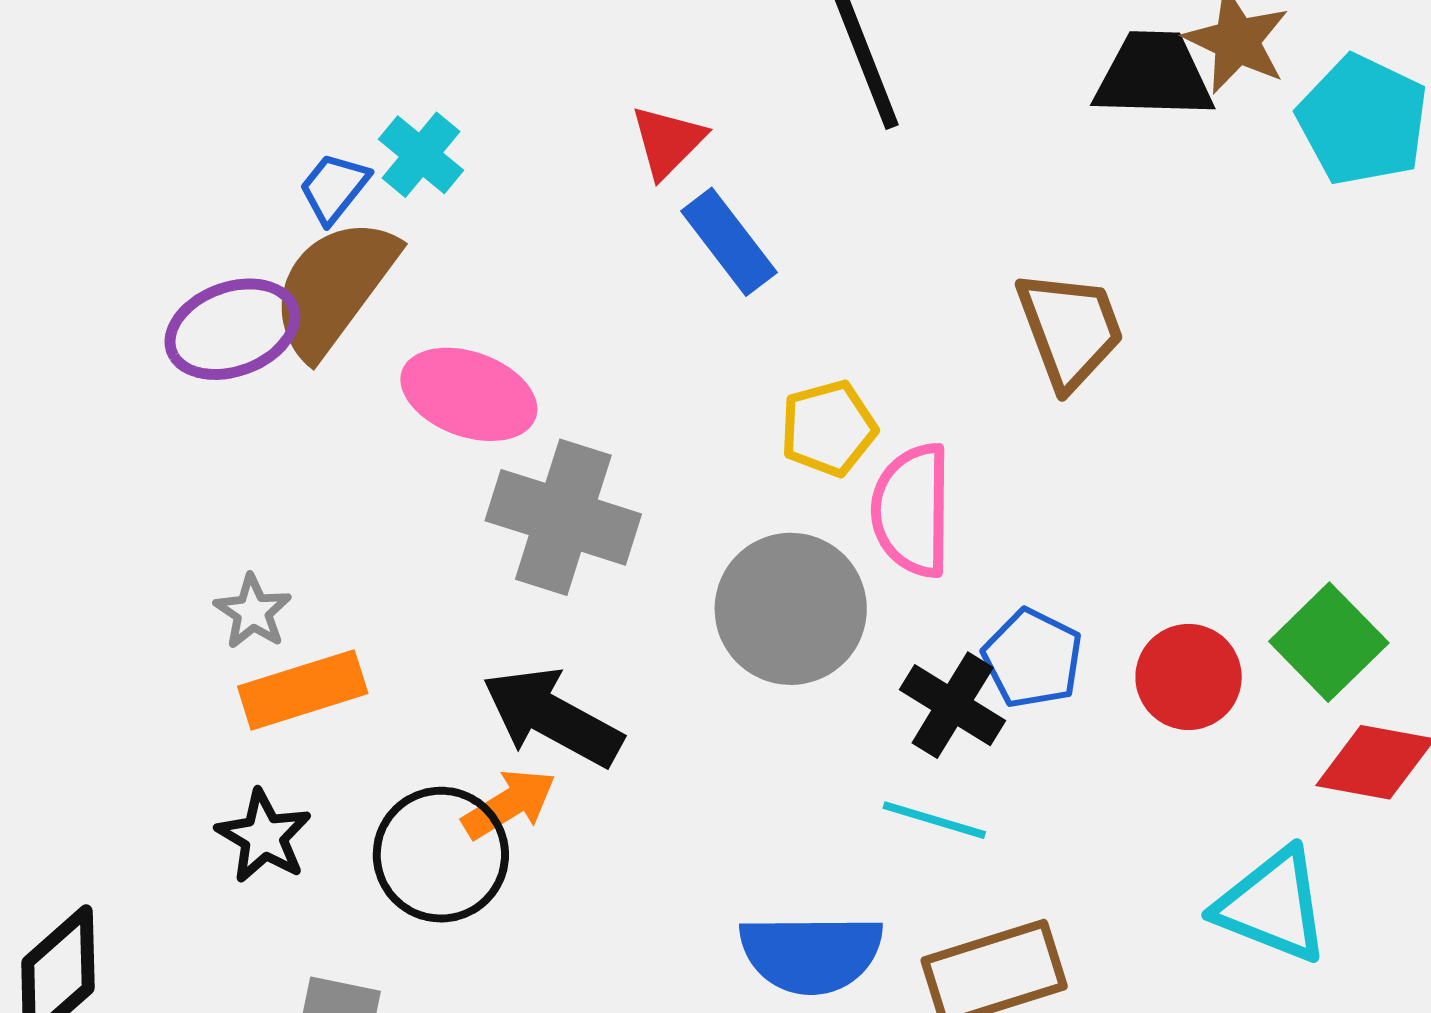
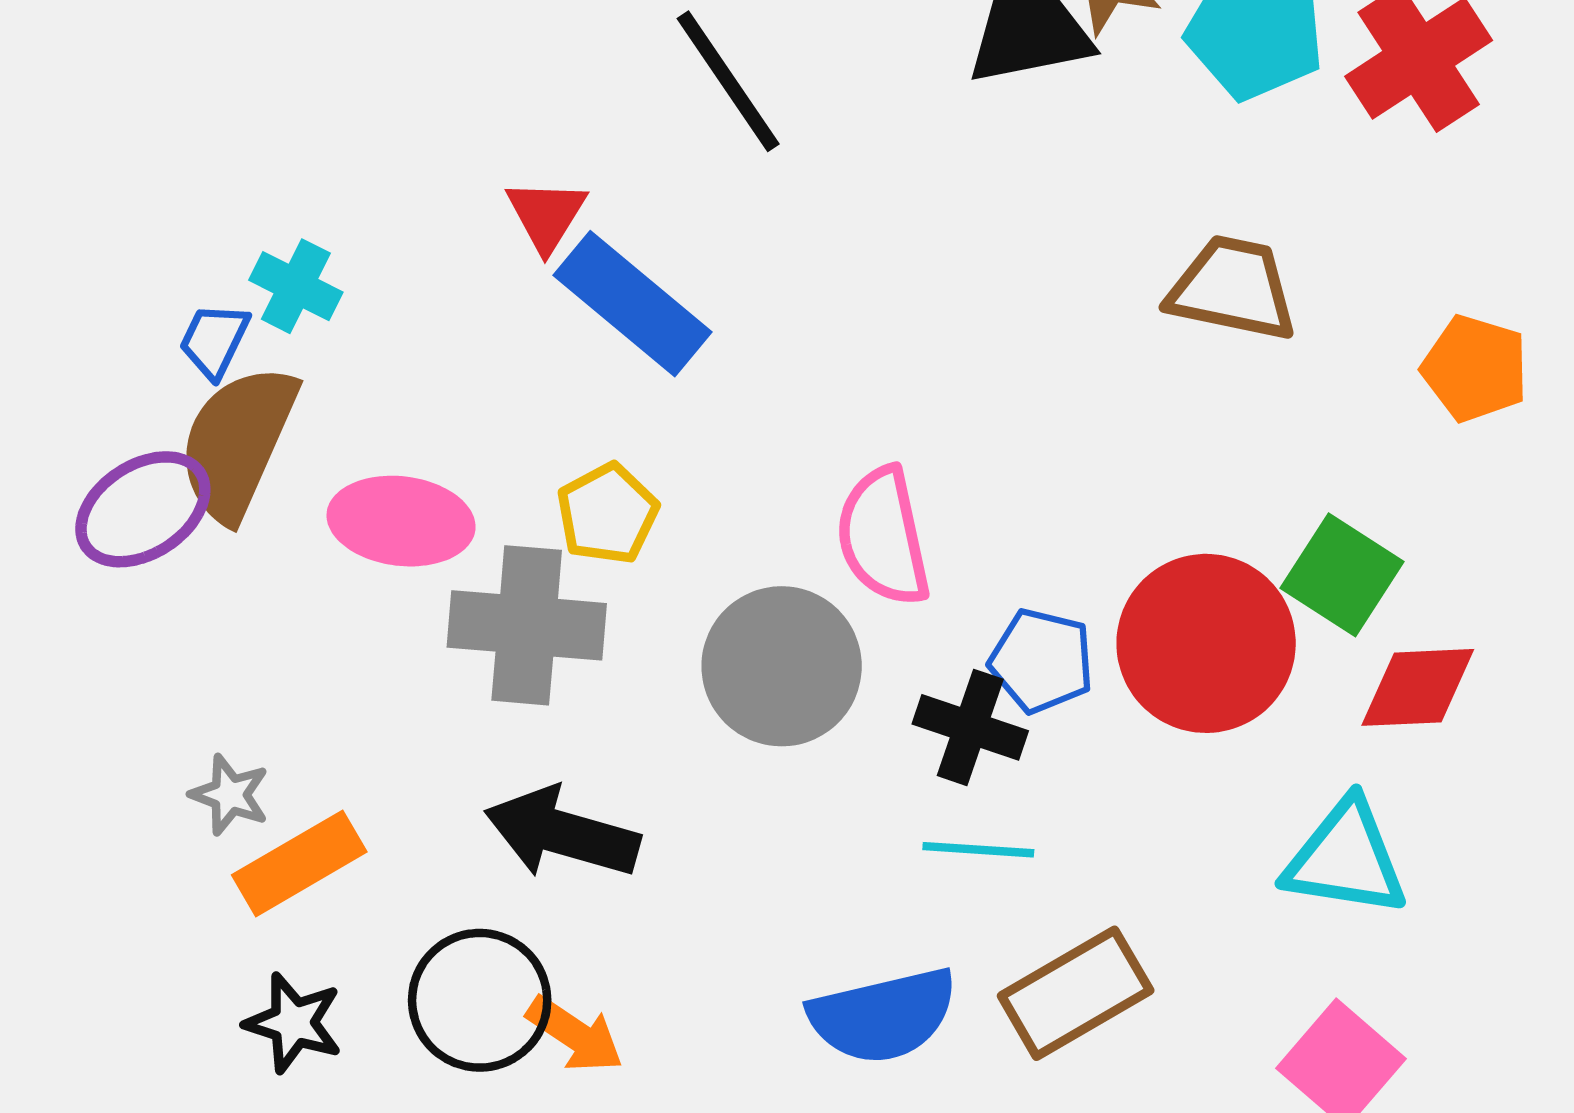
blue rectangle: (729, 242) -> (633, 304), size x1.4
brown trapezoid: (1070, 329) -> (1233, 288), moved, turned -45
yellow pentagon: (828, 428) -> (607, 514), moved
red circle: (1189, 677) -> (1206, 643), size x1.6
orange arrow: (509, 804) -> (575, 1034), moved, turned 78

